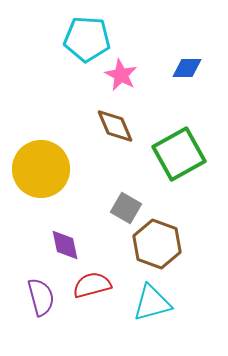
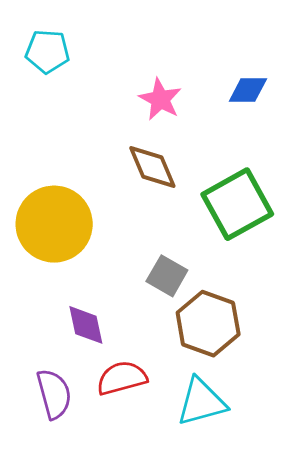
cyan pentagon: (87, 39) -> (47, 51), moved, size x0.7

